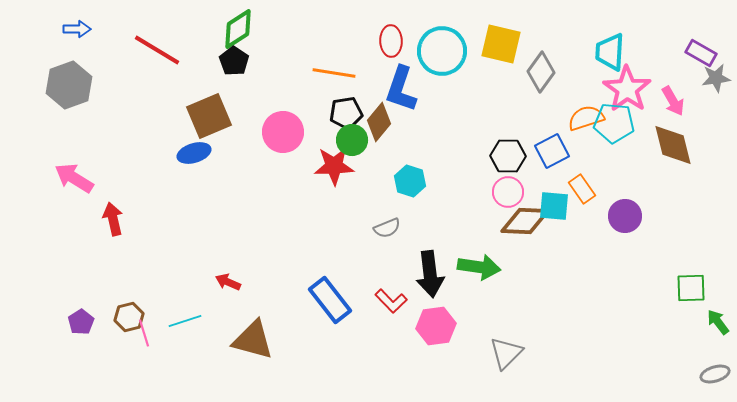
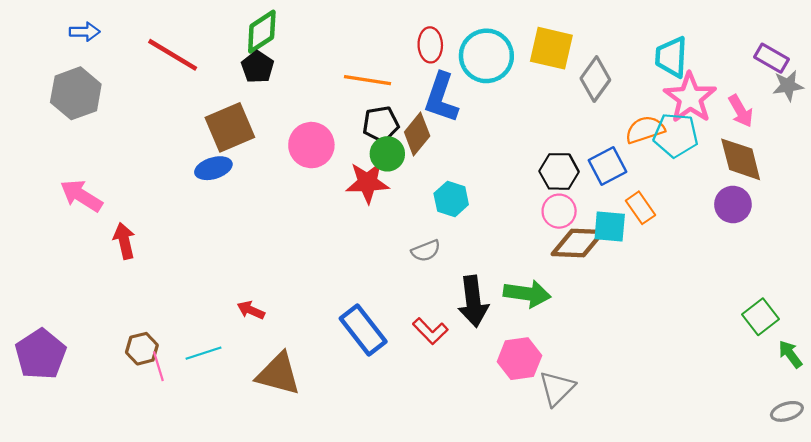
purple circle: (625, 216) -> (733, 204), moved
green square: (691, 288) -> (760, 317), turned -36
purple pentagon: (81, 322) -> (41, 354), moved, size x1.8
pink hexagon: (436, 326) -> (519, 359), moved

